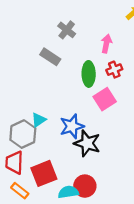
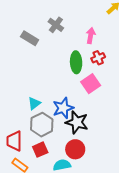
gray rectangle: (50, 57) -> (30, 38), moved
gray hexagon: (23, 134) -> (42, 125), moved
red square: (44, 173) -> (40, 150), size x0.7
red circle: (85, 186) -> (75, 149), moved

